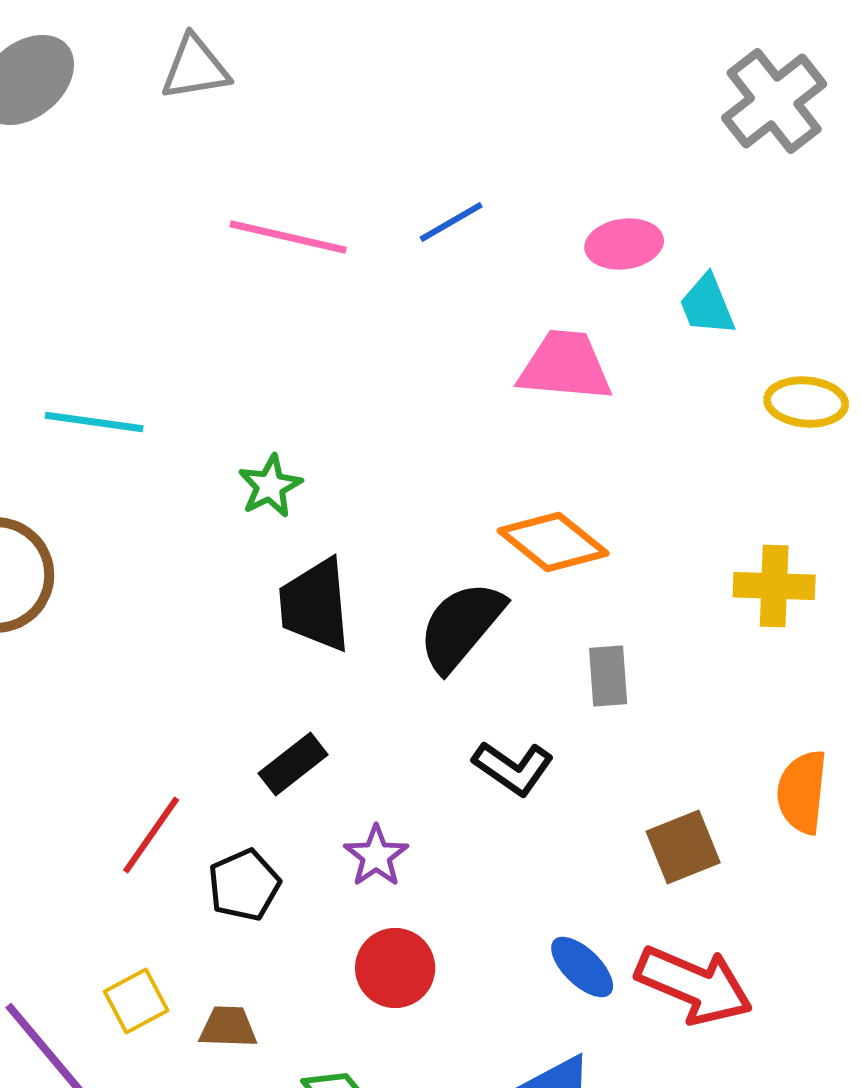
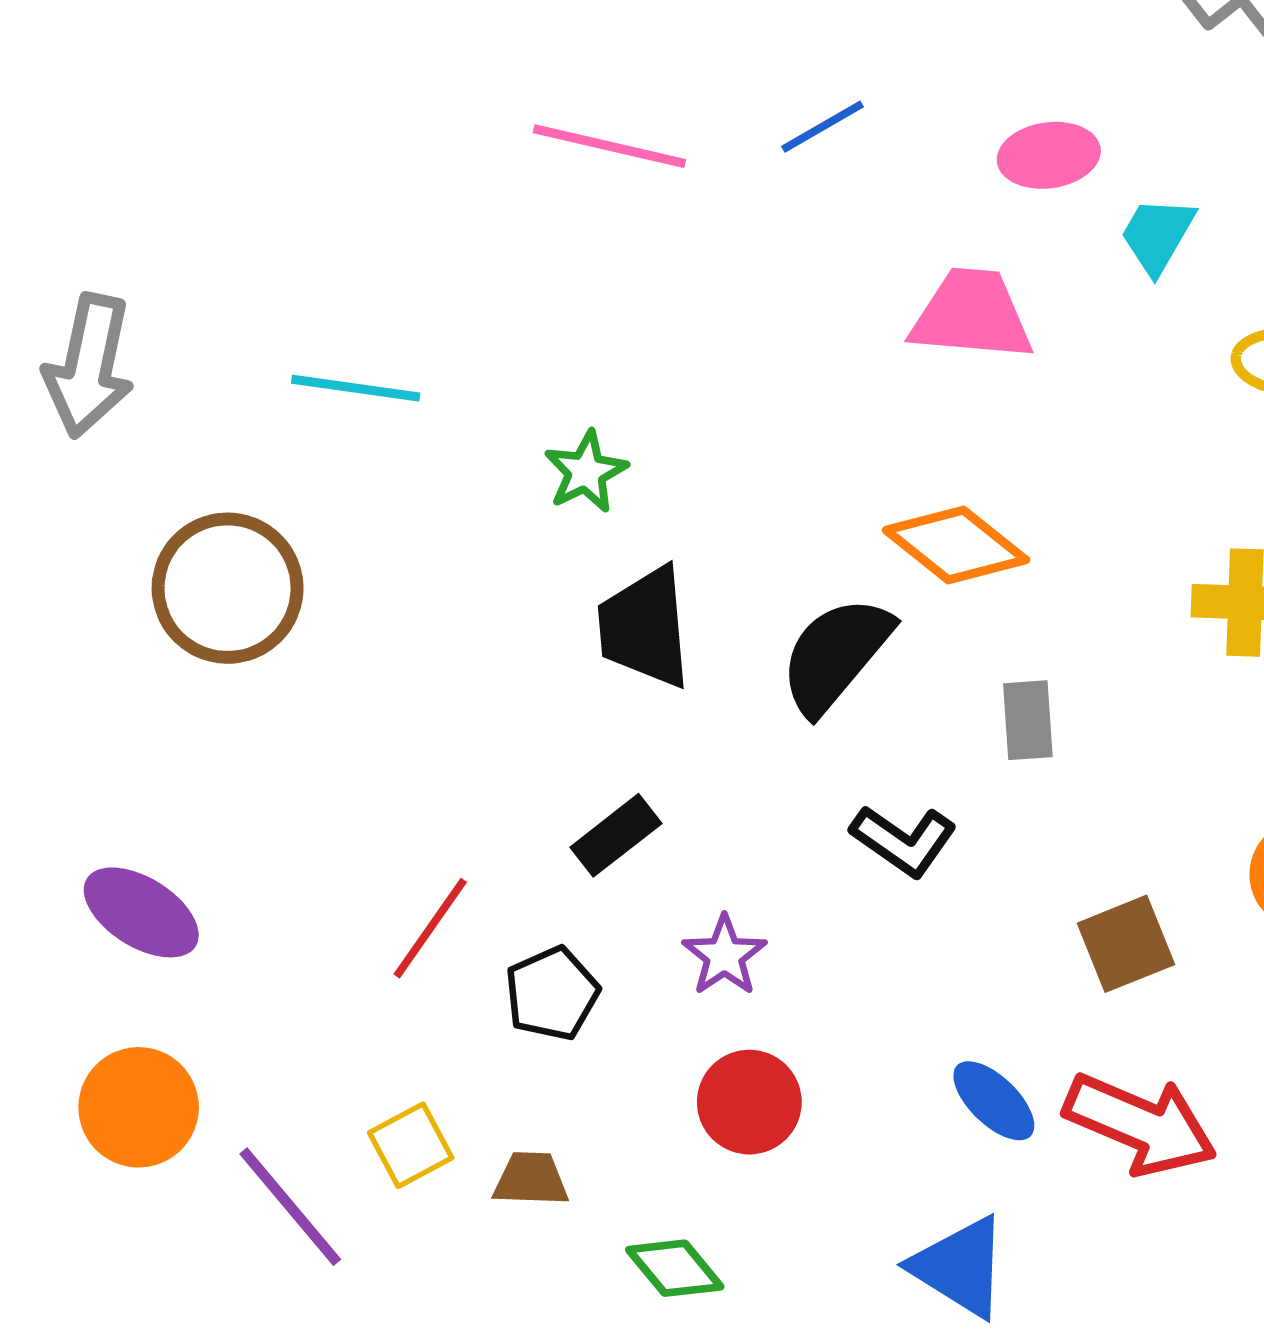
cyan trapezoid: (707, 305) -> (1157, 235), turned 52

